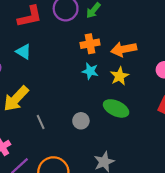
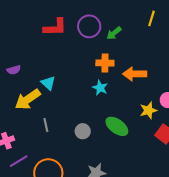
cyan triangle: (23, 52) -> (48, 83), moved
yellow star: (119, 76) -> (148, 110), moved

